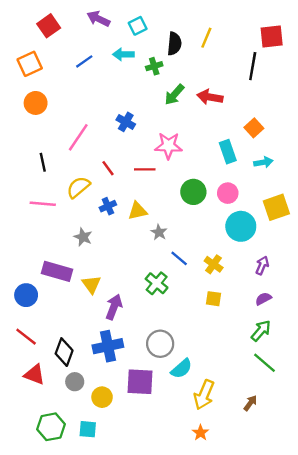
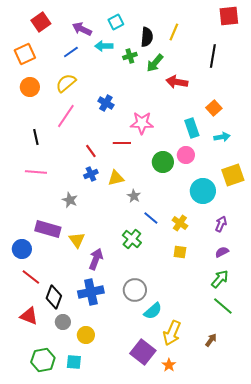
purple arrow: (98, 19) -> (82, 29), moved
red square: (272, 37) -> (229, 16), moved
green arrow: (174, 95) -> (155, 63), moved
red line: (108, 168) -> (91, 151), moved
yellow semicircle: (78, 187) -> (66, 83), moved
pink circle: (228, 193) -> (186, 155), moved
red line: (26, 337) -> (31, 277), moved
purple square: (140, 382) -> (143, 352), moved, turned 35

